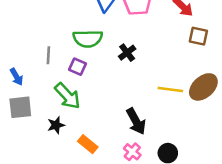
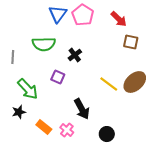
purple square: (78, 67) -> (58, 77), moved
yellow line: (170, 90) -> (109, 84), turned 30
pink cross: (132, 152) -> (67, 130), moved

